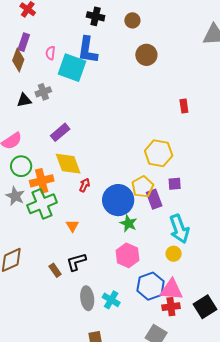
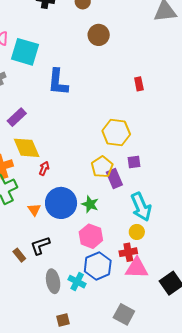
blue L-shape: (88, 50) -> (58, 82), moved
blue circle: (118, 200) -> (61, 203), moved
blue hexagon: (151, 286) -> (98, 266), moved
red cross: (171, 307) -> (128, 252), moved

